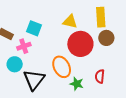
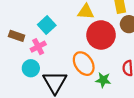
cyan square: (34, 28) -> (47, 25), turned 35

